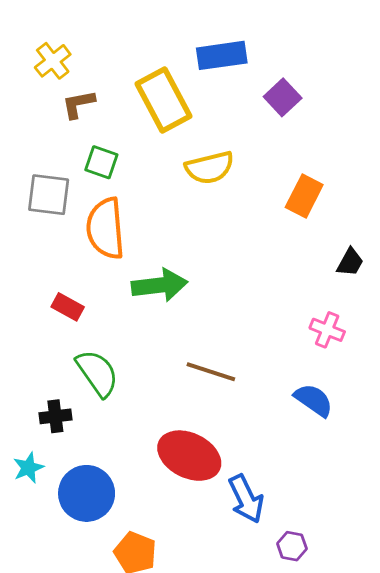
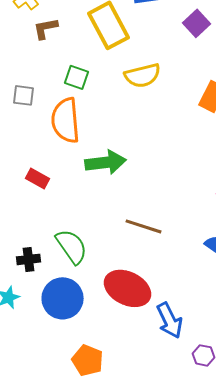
green square: (101, 162) -> (76, 77), moved
gray square: (49, 195) -> (24, 95), size x0.7
green semicircle: (97, 373) -> (72, 246), moved
blue circle: (87, 493) -> (62, 298), moved

